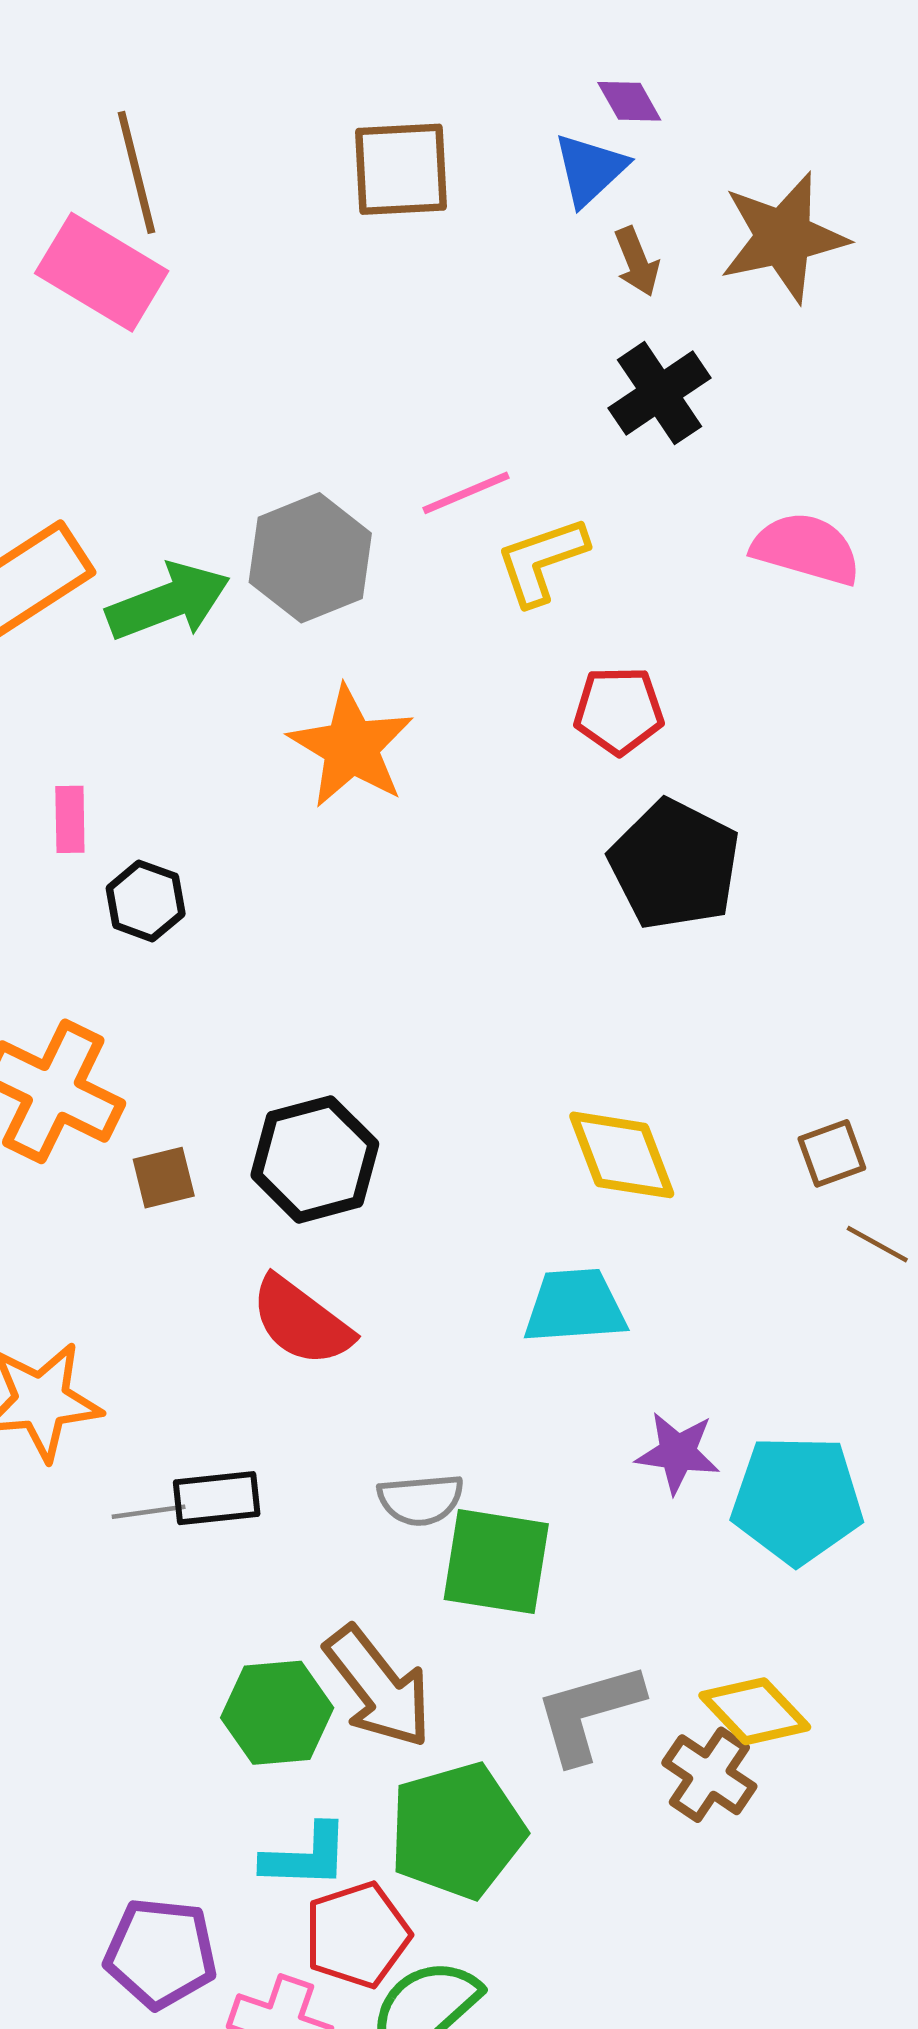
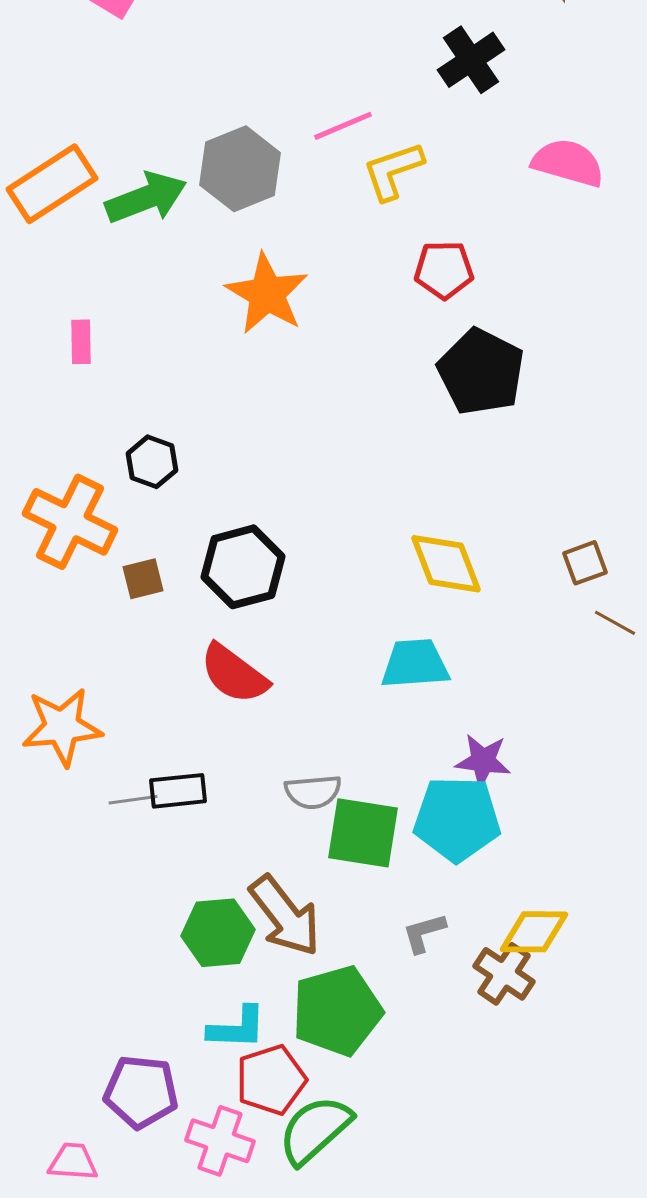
black hexagon: (146, 901) -> (152, 462), moved
cyan pentagon: (797, 1500) -> (457, 819), moved
yellow diamond: (755, 1711) -> (534, 932), turned -46
gray L-shape: (588, 1713) -> (424, 933), size x0.6

